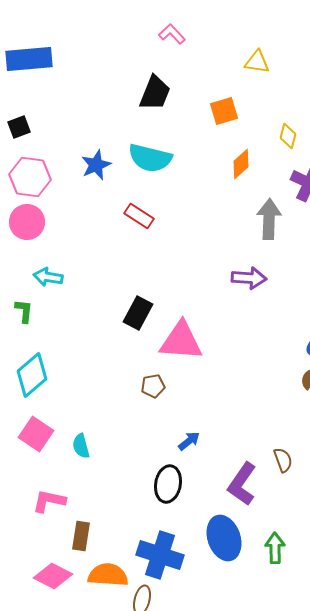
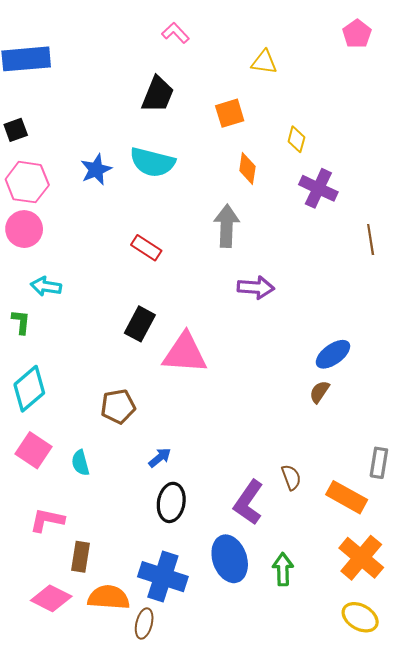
orange diamond: (241, 164) -> (247, 168), turned -40
red rectangle: (139, 216) -> (146, 248), moved
gray arrow: (269, 219) -> (227, 226), moved
brown pentagon: (153, 386) -> (118, 406), moved, size x1.4
blue arrow: (189, 441) -> (160, 458), moved

